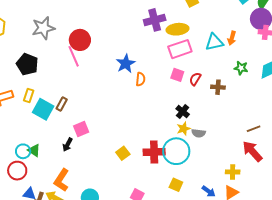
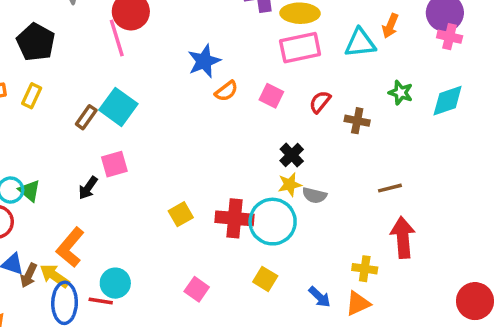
orange arrow: (232, 38) -> (390, 26), moved
pink square: (177, 75) -> (271, 96), moved
orange semicircle: (140, 79) -> (226, 91), turned 40
cyan square: (43, 109) -> (118, 107), moved
brown line: (254, 129) -> (390, 188), moved
red arrow: (252, 151) -> (403, 237), turned 30

